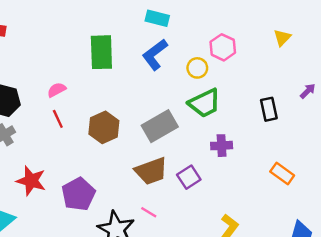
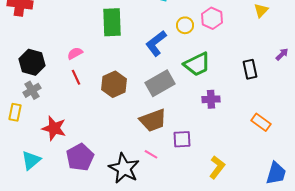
blue L-shape: (155, 55) -> (156, 43), moved
yellow circle: (197, 68) -> (185, 25), moved
purple square: (189, 177) -> (182, 139), moved, turned 30
purple pentagon: (78, 194) -> (80, 157), moved

